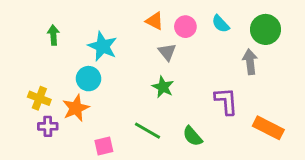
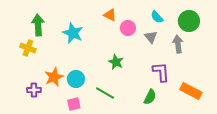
pink circle: (185, 27) -> (128, 28), moved
green arrow: (53, 35) -> (38, 25), size x1.5
gray triangle: (167, 52) -> (151, 37), moved
cyan circle: (88, 79) -> (76, 79), moved
yellow cross: (39, 98) -> (28, 48), moved
green semicircle: (192, 136) -> (150, 97), moved, turned -112

